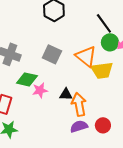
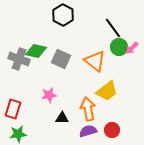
yellow trapezoid: (102, 70) -> (107, 91), moved, turned -30
green diamond: (27, 79) -> (36, 51), moved
black triangle: (66, 94) -> (62, 118), moved

